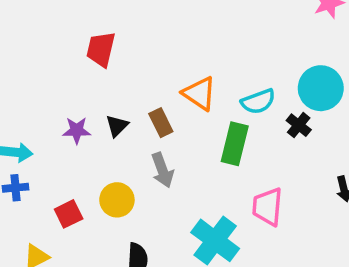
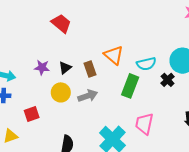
red trapezoid: (101, 49) -> (61, 23), turned 110
gray arrow: (162, 170) -> (88, 96), turned -96
yellow circle: (117, 200) -> (61, 92), moved

